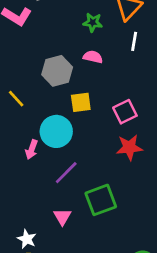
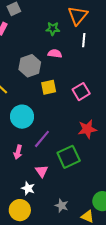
cyan circle: (56, 131) -> (22, 117), moved
red star: (129, 147) -> (87, 129), moved
pink arrow: (32, 149) -> (18, 152), moved
white star: (27, 239) -> (28, 188), moved

